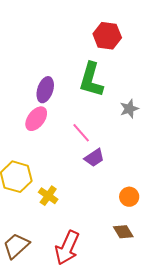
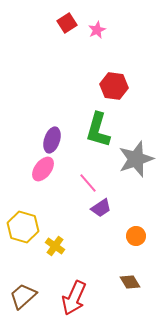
gray star: (129, 109) -> (136, 159), size x1.8
orange circle: (129, 197) -> (136, 236), moved

